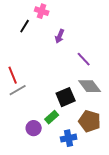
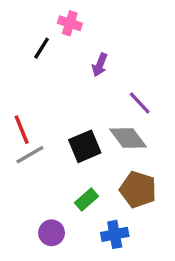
gray diamond: (90, 86) -> (128, 138), moved
black square: (66, 97) -> (85, 146), moved
brown pentagon: (90, 121) -> (138, 190), moved
purple circle: (34, 128) -> (52, 233), moved

